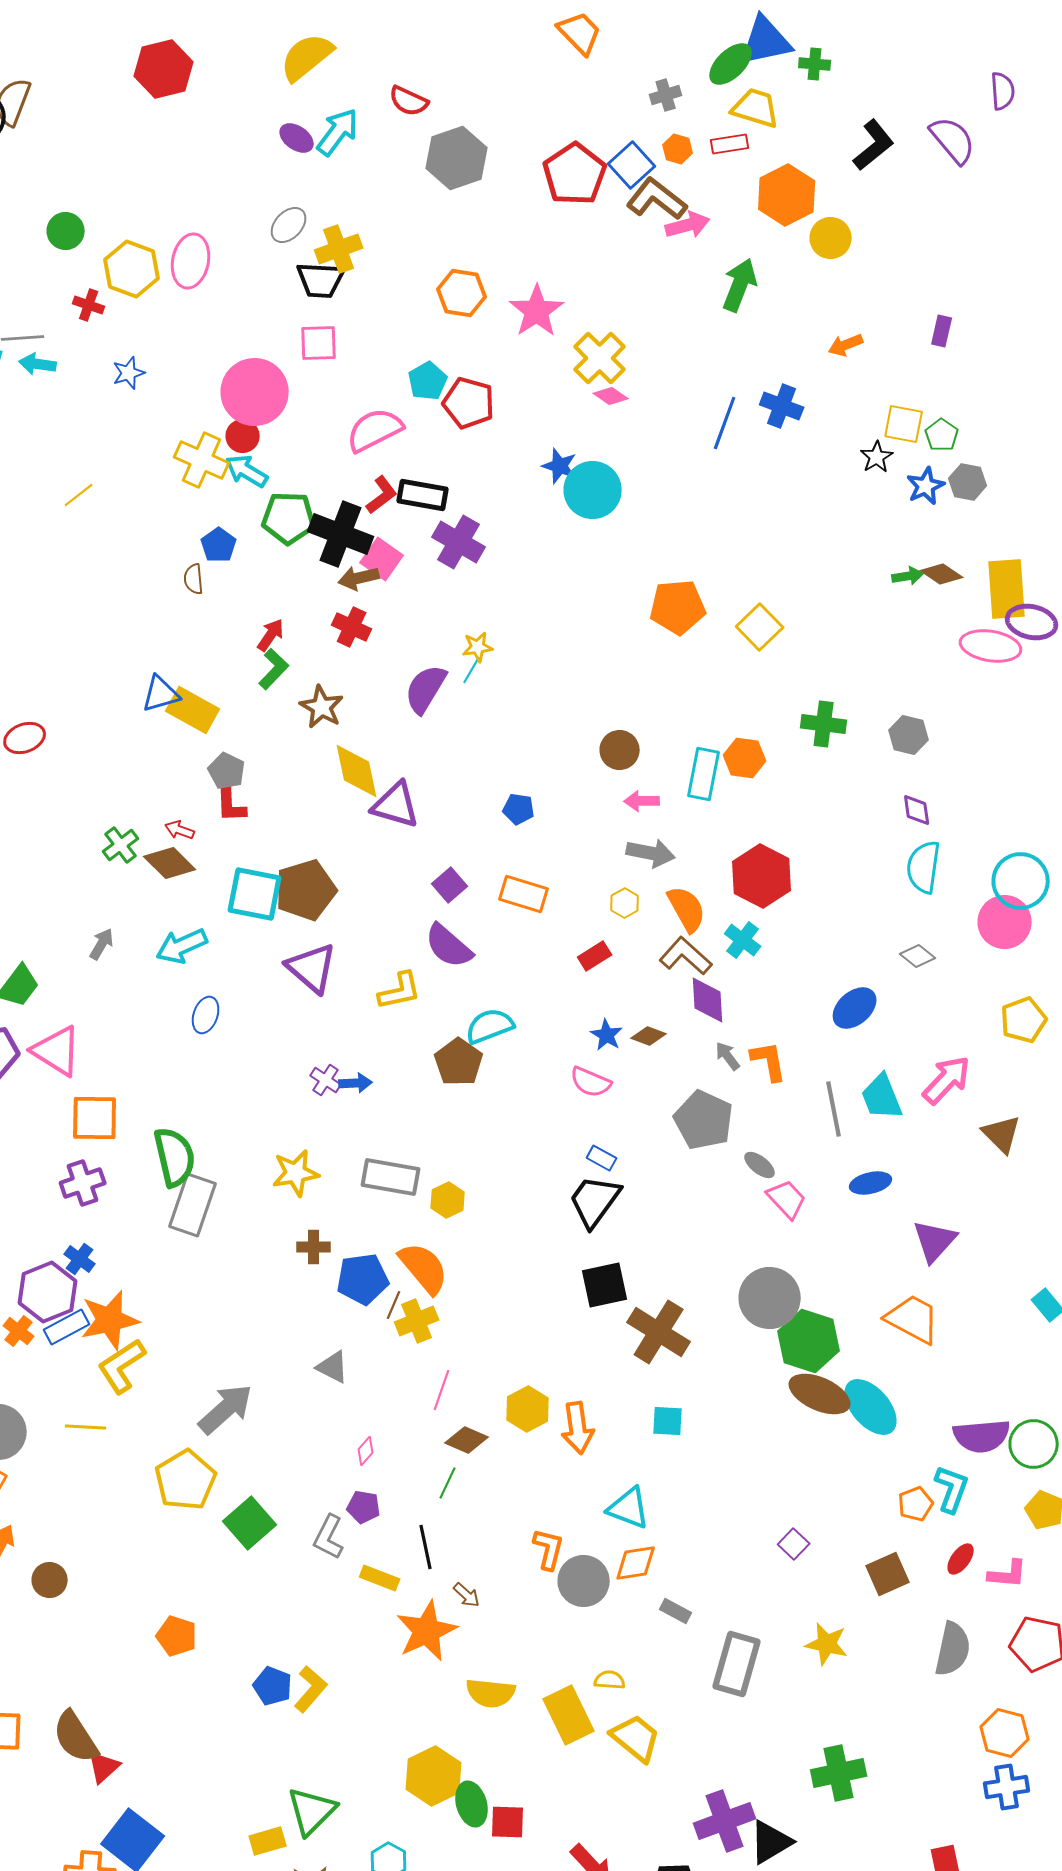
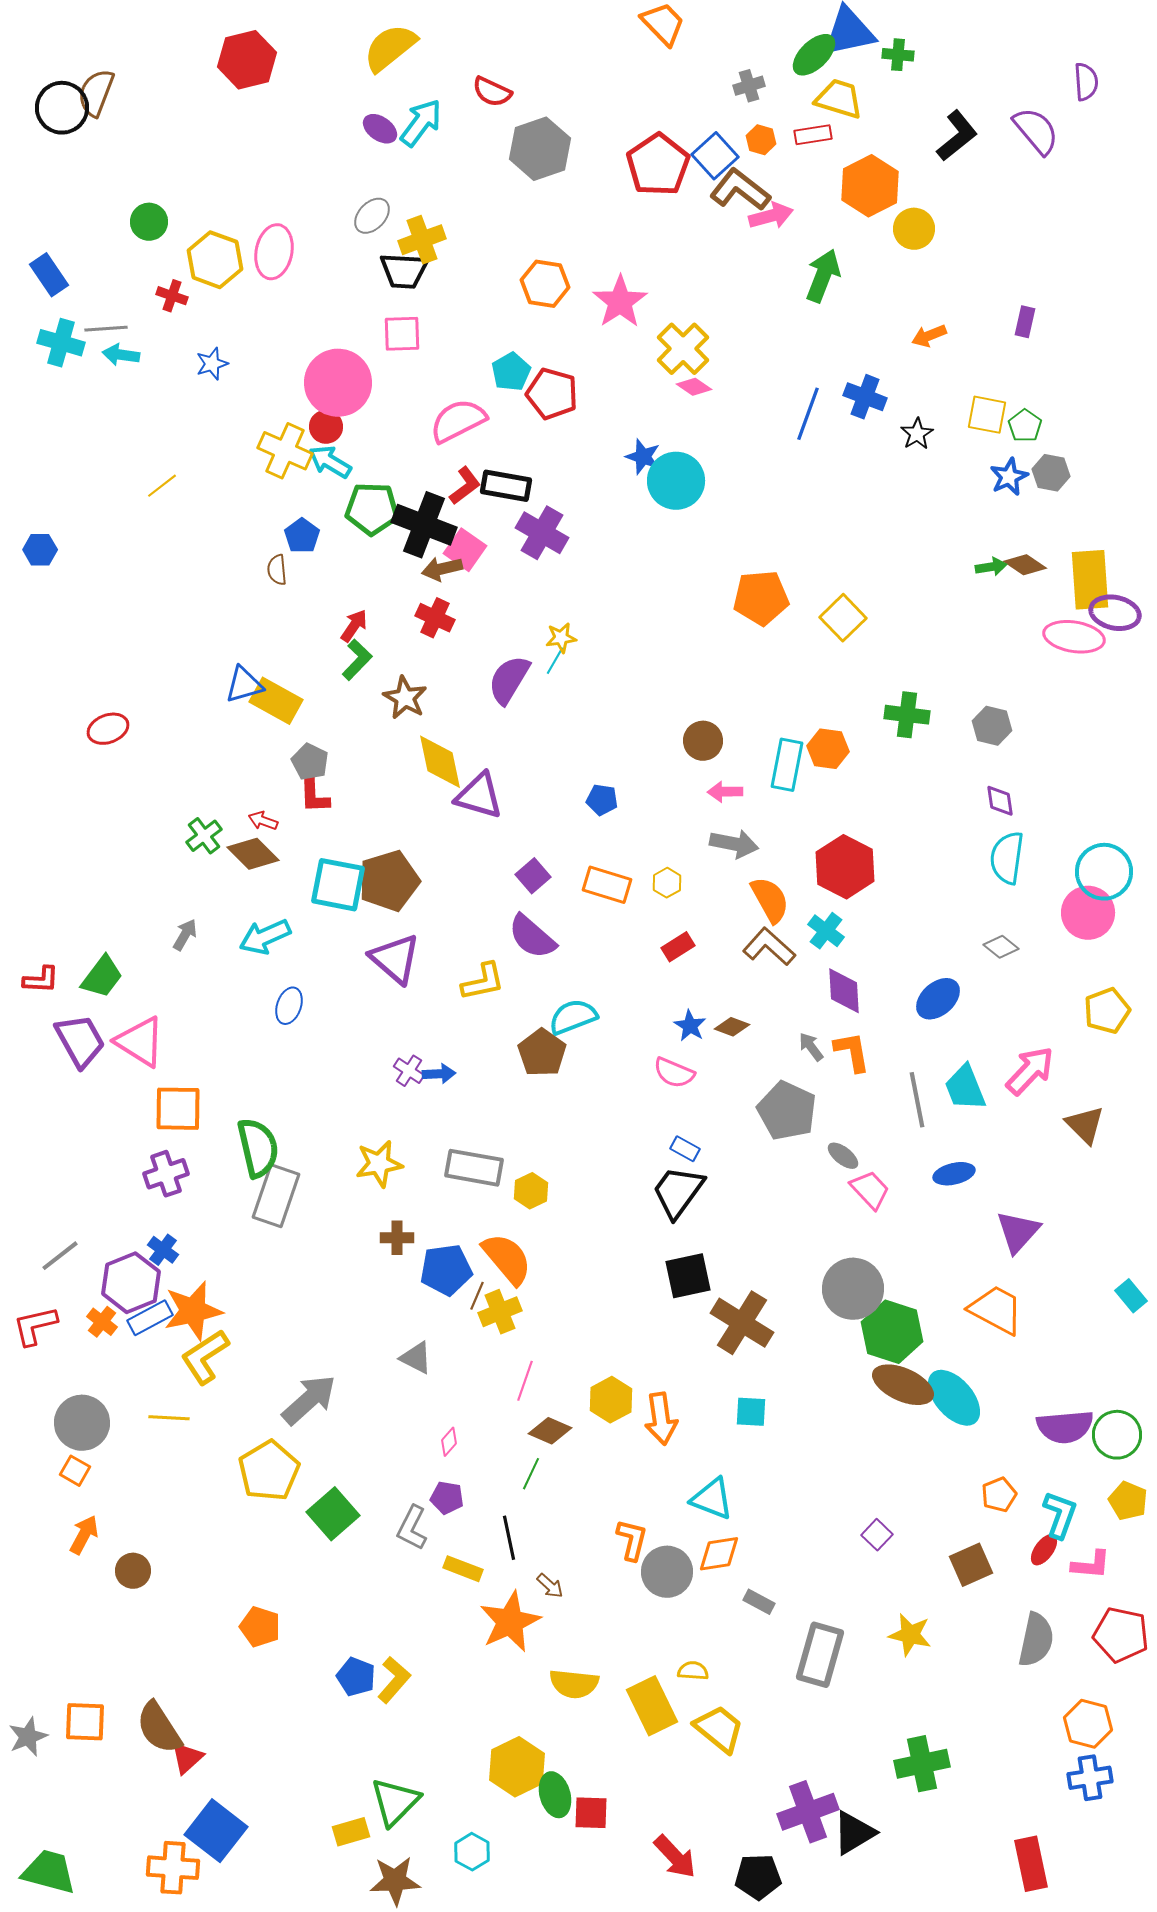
black star: (877, 457) -> (917, 434), moved
yellow hexagon: (625, 903) -> (667, 883), moved
purple diamond: (708, 1000) -> (844, 991), moved
cyan L-shape: (952, 1489) -> (1060, 1515), moved

